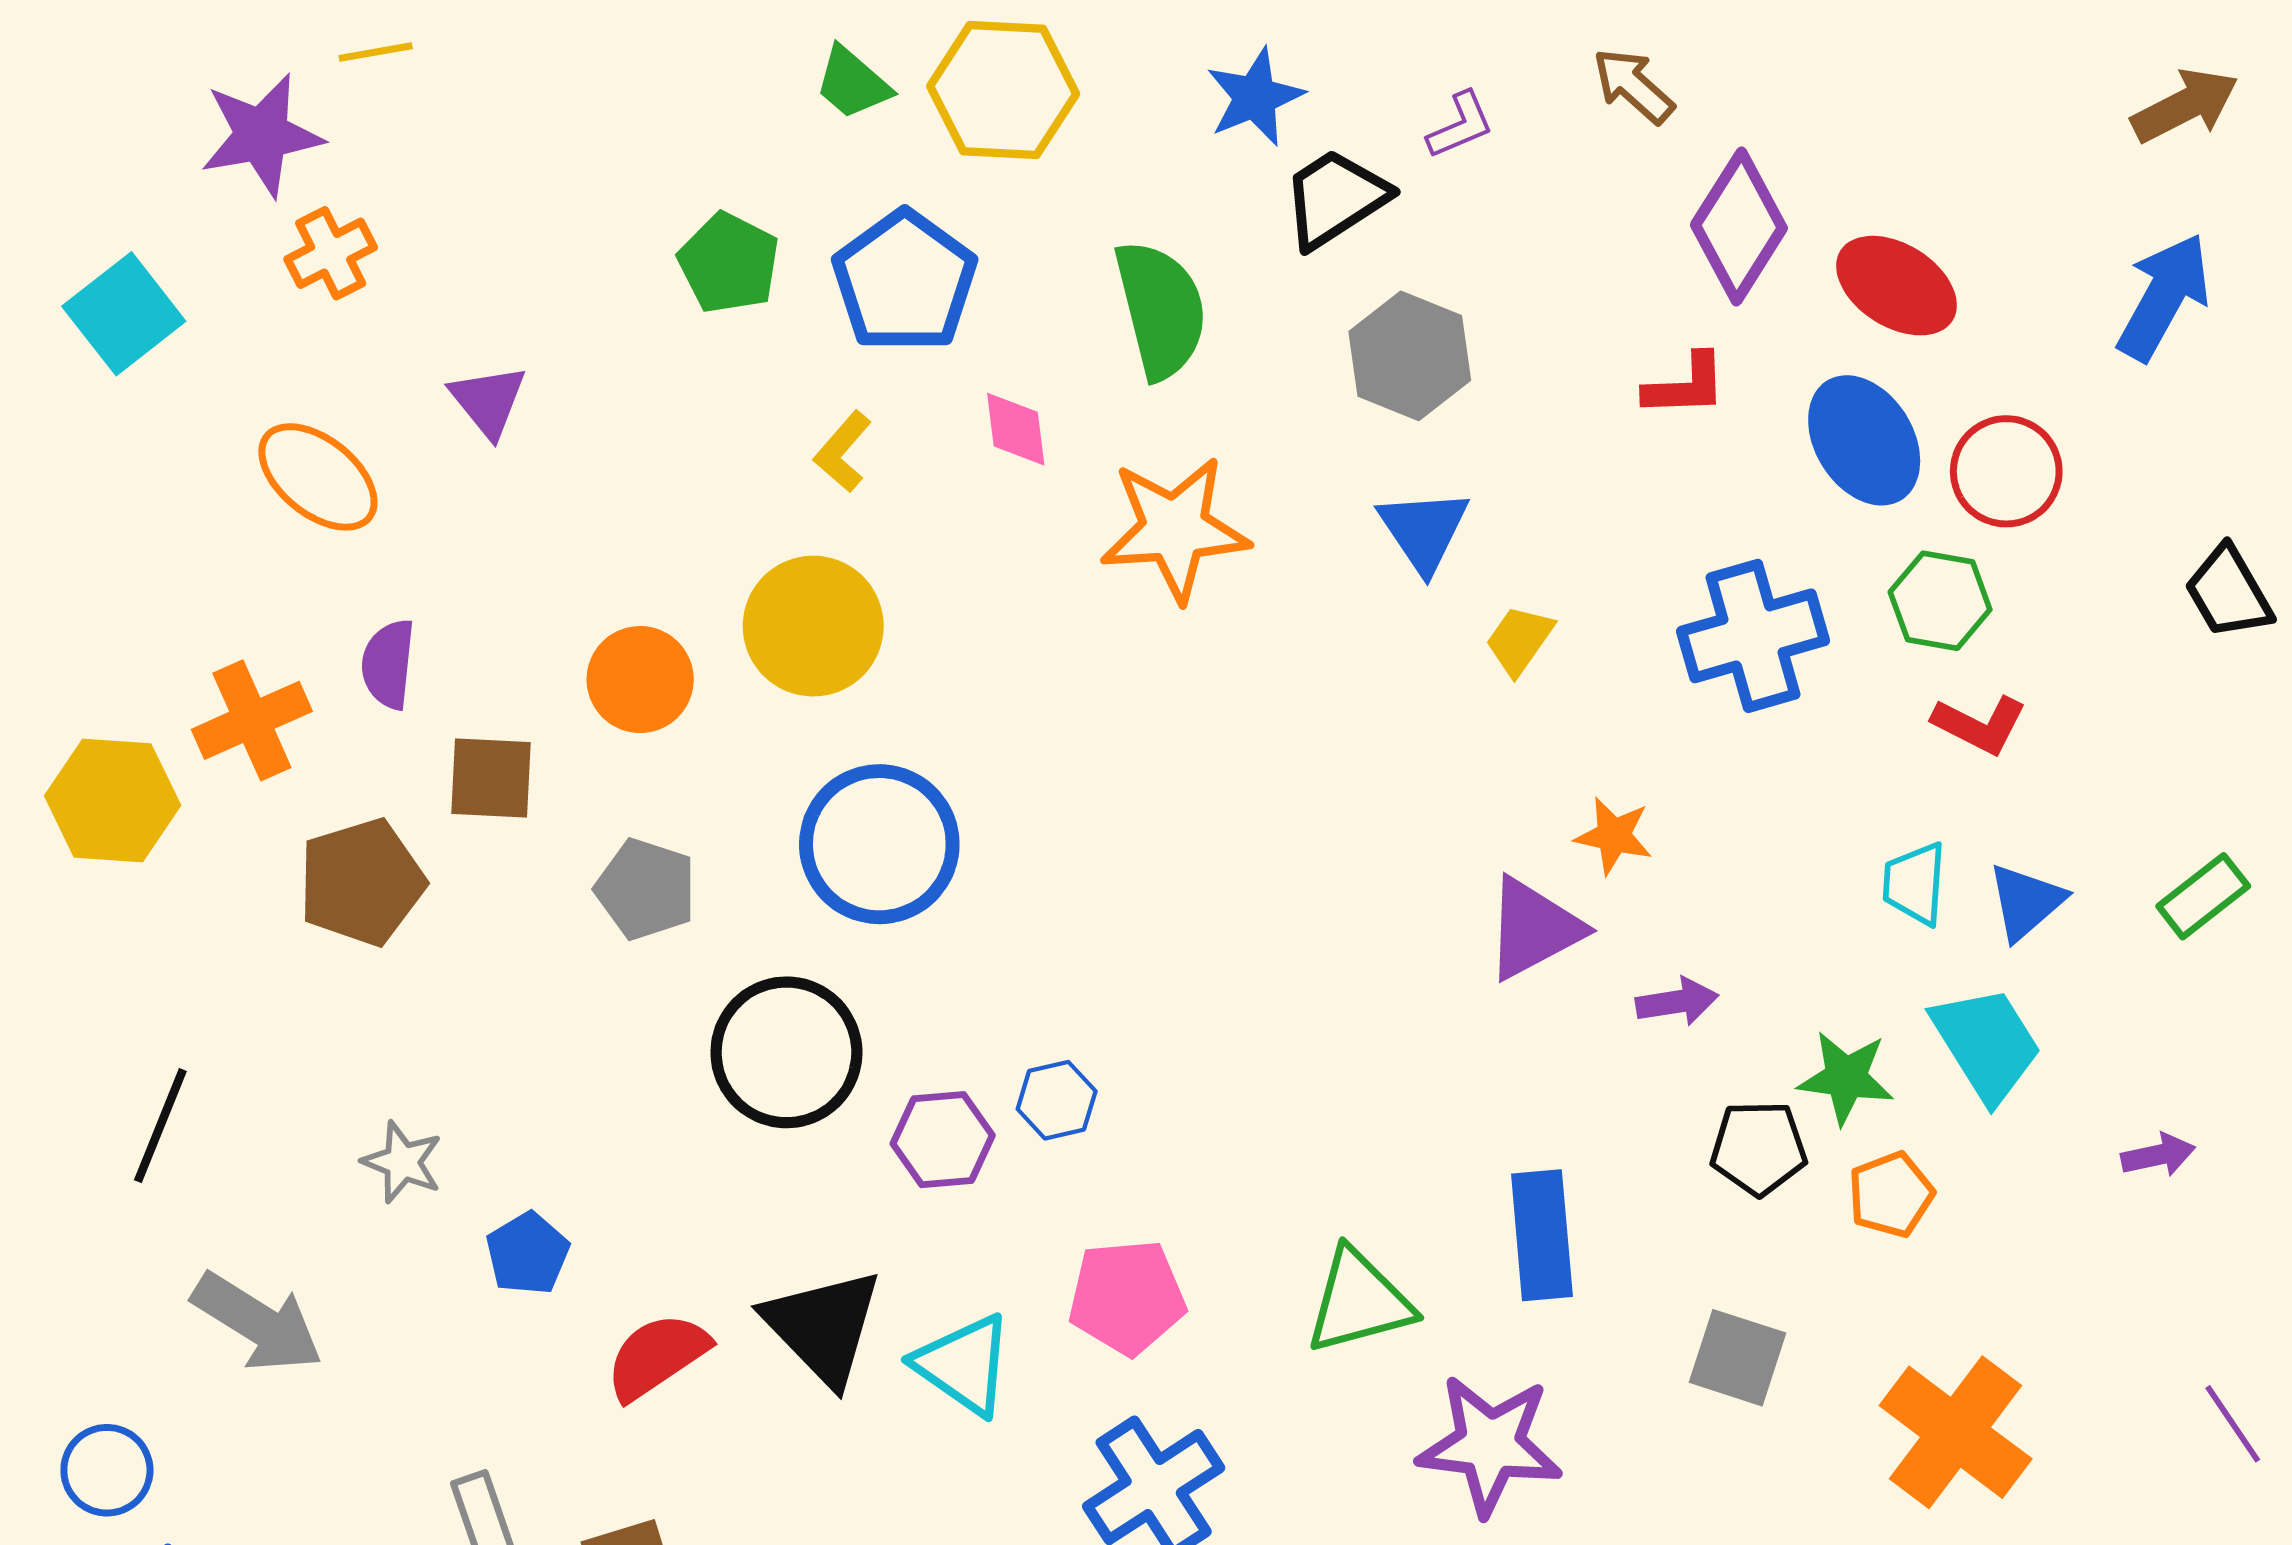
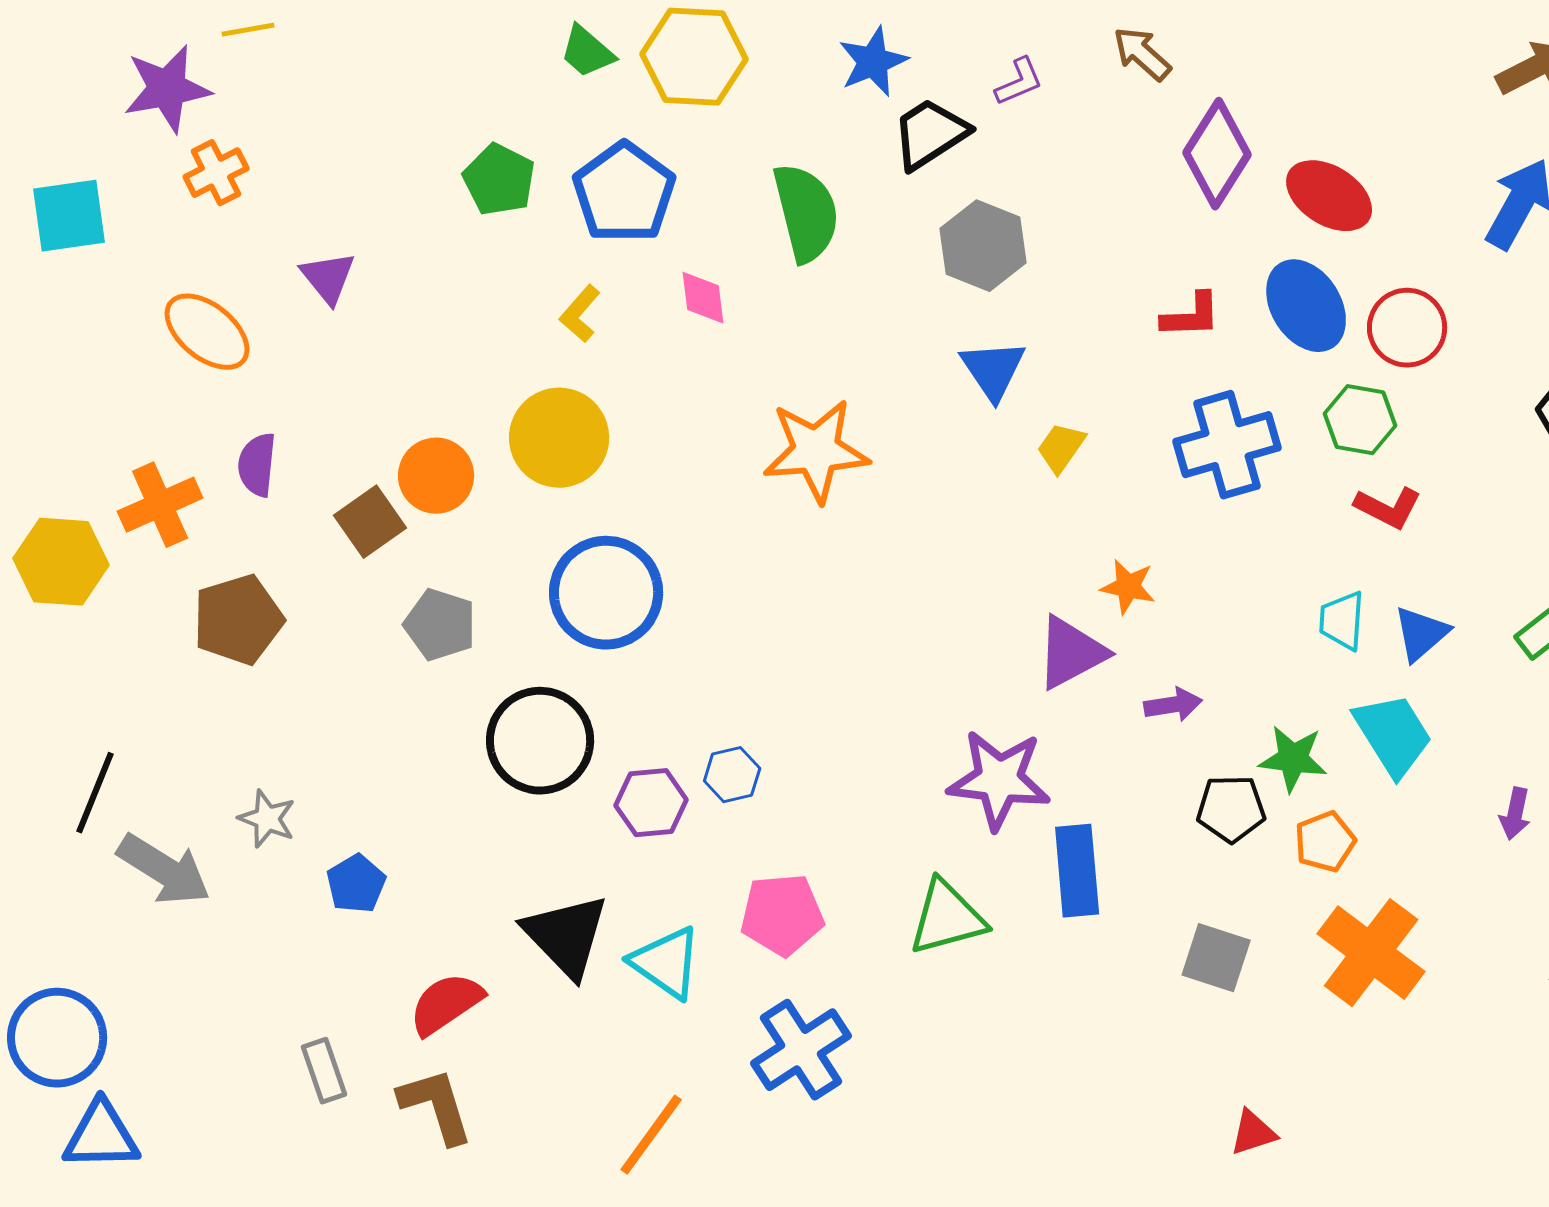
cyan square: (124, 314) -> (69, 216), turned 30
red L-shape: (1685, 385) -> (1191, 316), moved
orange star: (1175, 529) -> (816, 451), moved
brown square: (491, 778) -> (370, 522), moved, turned -38
purple arrow: (2158, 1155) -> (1515, 814), turned 114
gray arrow: (257, 1322) -> (164, 870), moved
red semicircle: (657, 1356) -> (446, 1004), moved
orange cross: (1956, 1432) -> (1371, 953), moved
purple star: (1490, 1445) -> (999, 780), moved
blue circle: (107, 1470) -> (57, 1038), size x1.5

